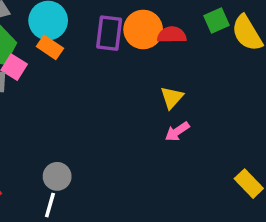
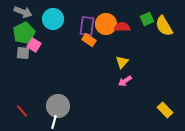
orange rectangle: (50, 47) -> (89, 40), moved
gray circle: (57, 176) -> (58, 106), size x1.5

